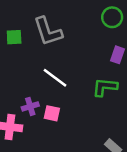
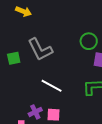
green circle: (112, 17) -> (89, 41), moved

